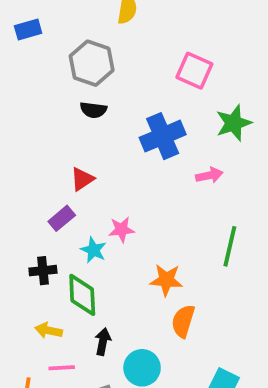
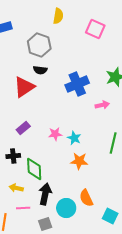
pink square: (194, 71) -> (95, 29), moved
red triangle: (82, 179) -> (24, 87), moved, size x1.6
cyan star: (93, 250) -> (74, 138), moved
orange semicircle: (183, 321) -> (86, 198), moved, turned -42
black arrow: (103, 342) -> (45, 194), size x1.5

